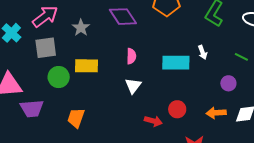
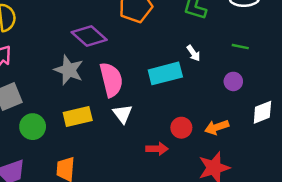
gray star: (81, 28) -> (69, 70), moved, size x1.4
pink semicircle: (131, 56) -> (111, 80), size x1.8
yellow rectangle: (86, 66) -> (78, 117), moved
orange arrow: (216, 113) -> (217, 127), moved

